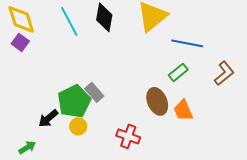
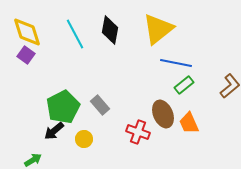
blue line: (187, 43) -> (176, 63), moved
green pentagon: (74, 101) -> (63, 107), moved
red cross: (128, 136) -> (138, 132), moved

